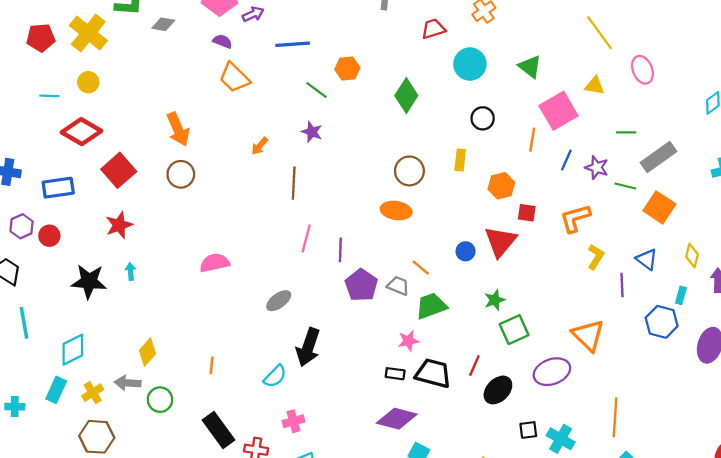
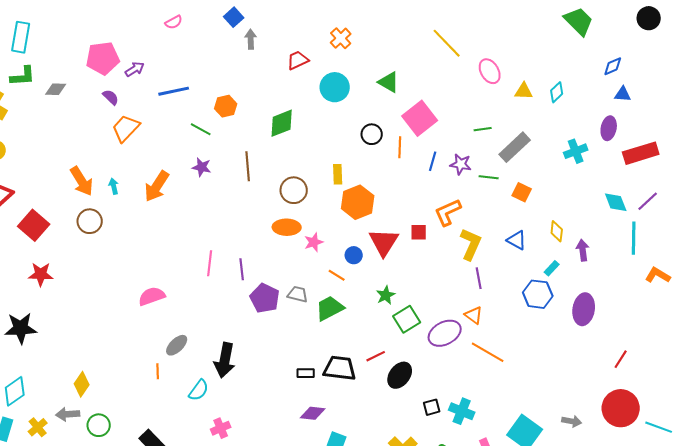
purple semicircle: (223, 41) -> (111, 97), turned 30
orange trapezoid: (234, 78) -> (126, 128), turned 96
yellow triangle: (594, 86) -> (524, 91), moved
green diamond: (406, 96) -> (282, 123), turned 44
black circle: (483, 118) -> (372, 134), moved
orange arrow: (260, 146) -> (157, 186), size x1.8
brown line: (294, 183) -> (248, 166), moved
orange hexagon: (501, 186) -> (358, 202), moved, size x1.4
orange square: (659, 207) -> (522, 192), size x0.7
red square: (527, 213) -> (419, 232), moved
red star: (119, 225) -> (41, 274), turned 30
yellow L-shape: (596, 257) -> (471, 244), size x1.4
pink semicircle: (215, 263) -> (152, 296), moved
orange line: (421, 268) -> (337, 275), moved
cyan arrow: (131, 271) -> (114, 186), moved
purple line: (622, 285) -> (479, 278), moved
cyan rectangle: (681, 295) -> (552, 268), turned 35
gray ellipse: (279, 301) -> (177, 345), moved
orange triangle: (588, 335) -> (474, 315), size x0.6
pink star: (409, 341) -> (314, 242), moved
orange line: (212, 365) -> (158, 371), moved
red line: (474, 366) -> (376, 356), turned 48
purple ellipse: (552, 372) -> (445, 333), moved
orange line: (615, 417) -> (488, 352), moved, turned -56
purple diamond: (397, 419) -> (313, 413), size x0.7

